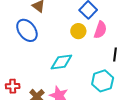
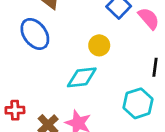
pink semicircle: (100, 30) -> (149, 18), moved, turned -60
yellow circle: (78, 31) -> (99, 45), moved

